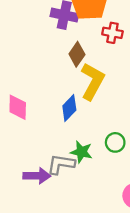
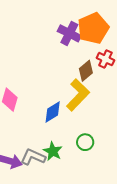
brown diamond: (77, 54) -> (86, 71), moved
green circle: (115, 142) -> (85, 142), moved

